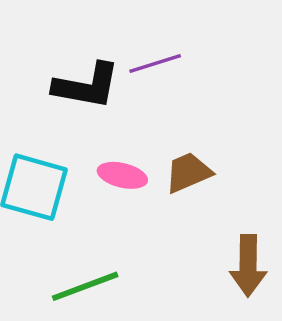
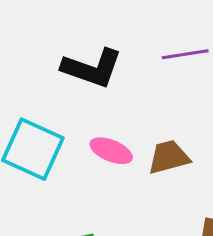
purple line: (155, 63) -> (185, 54), moved

